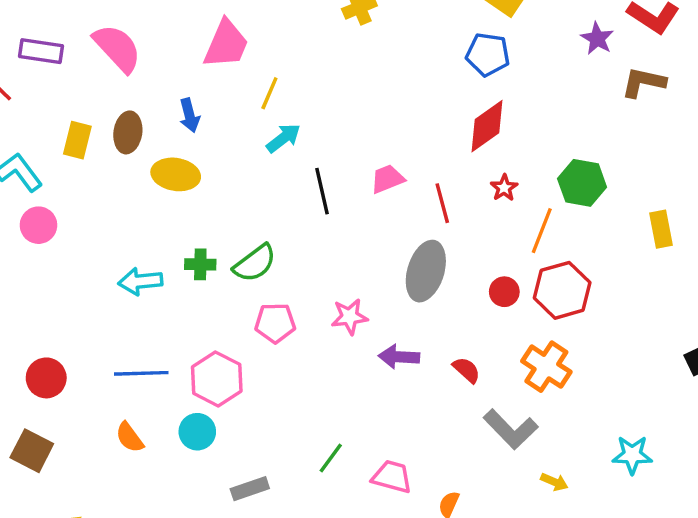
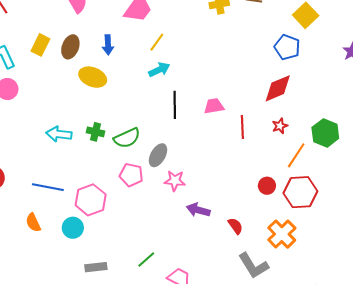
gray ellipse: (426, 271) -> (158, 155), moved, size x0.7

